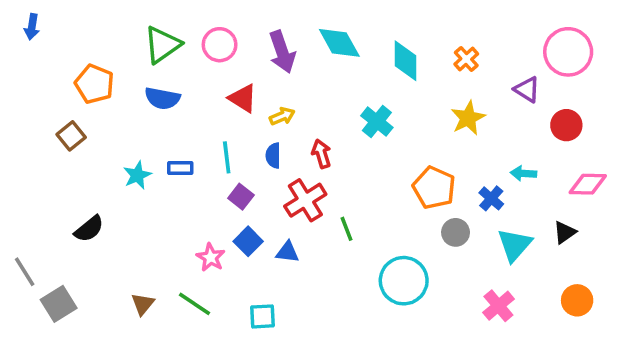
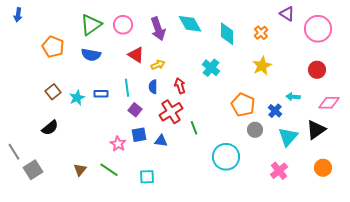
purple triangle: (527, 89) -> (287, 14), moved
brown square: (71, 136) -> (53, 92), moved
black triangle: (565, 232) -> (316, 130), size x1.5
blue square: (248, 241) -> (139, 135), turned 35

